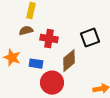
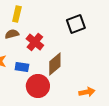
black square: (90, 38) -> (76, 24), moved
red cross: (49, 39) -> (35, 42), turned 30

